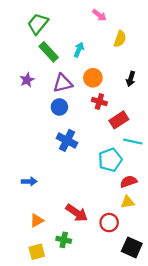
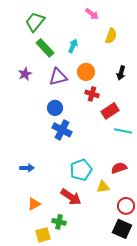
blue circle: (59, 107) -> (55, 108), moved
cyan pentagon: (110, 160) -> (81, 170), moved
yellow triangle: (127, 202) -> (103, 187), moved
red circle: (109, 223) -> (126, 206), moved
yellow square: (37, 252) -> (43, 235), moved

